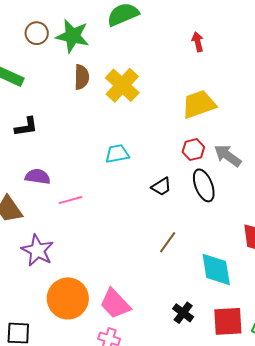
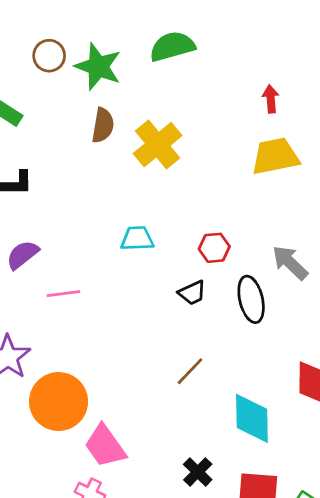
yellow trapezoid: (199, 104) -> (275, 156), moved
red hexagon: (193, 150) -> (214, 248), moved
purple semicircle: (38, 177) -> (23, 255), turned -55
orange circle: (68, 298) -> (59, 402), moved

